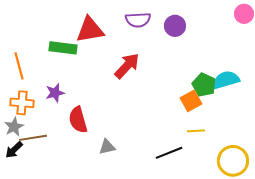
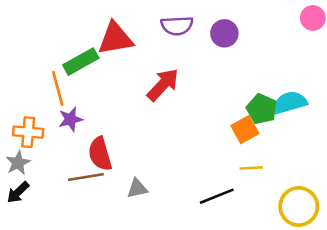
green rectangle: (63, 48) -> (81, 62), turned -36
orange line: (19, 66) -> (58, 88), moved
brown line: (33, 138) -> (86, 177), moved

